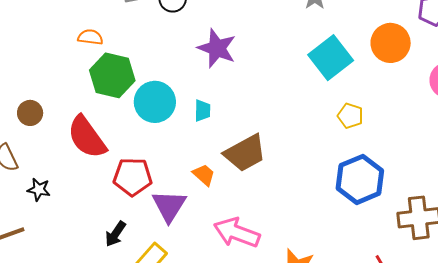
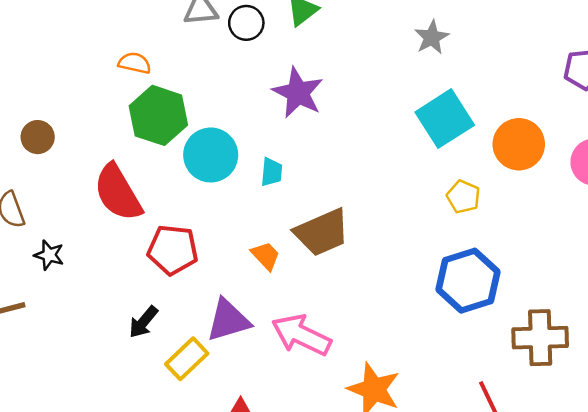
orange circle: (391, 43) -> (519, 144), moved
brown circle: (30, 113) -> (38, 137), moved
purple triangle: (169, 206) -> (228, 320), moved, turned 36

